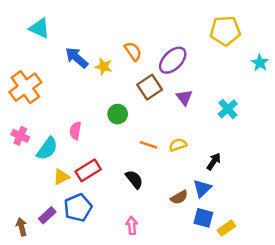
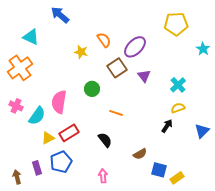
cyan triangle: (39, 28) -> (31, 37), moved
blue arrow: (77, 58) -> (60, 15), moved
pink semicircle: (75, 131) -> (59, 102), size x1.6
yellow semicircle: (178, 145) -> (178, 108), moved
blue triangle: (202, 188) -> (202, 131), moved
purple rectangle: (47, 215) -> (37, 168), turned -64

